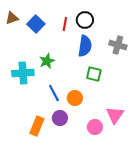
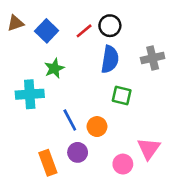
red line: (65, 24) -> (84, 31), turned 40
gray cross: (118, 45) -> (153, 58), turned -30
green star: (47, 61) -> (54, 68), moved
orange rectangle: (37, 126) -> (48, 163), turned -42

